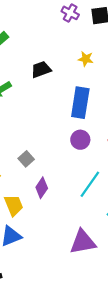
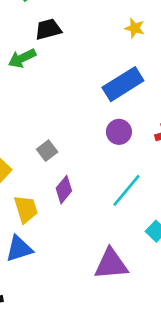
black trapezoid: (41, 69) -> (48, 29), moved
blue rectangle: (80, 103) -> (123, 84), turned 44

